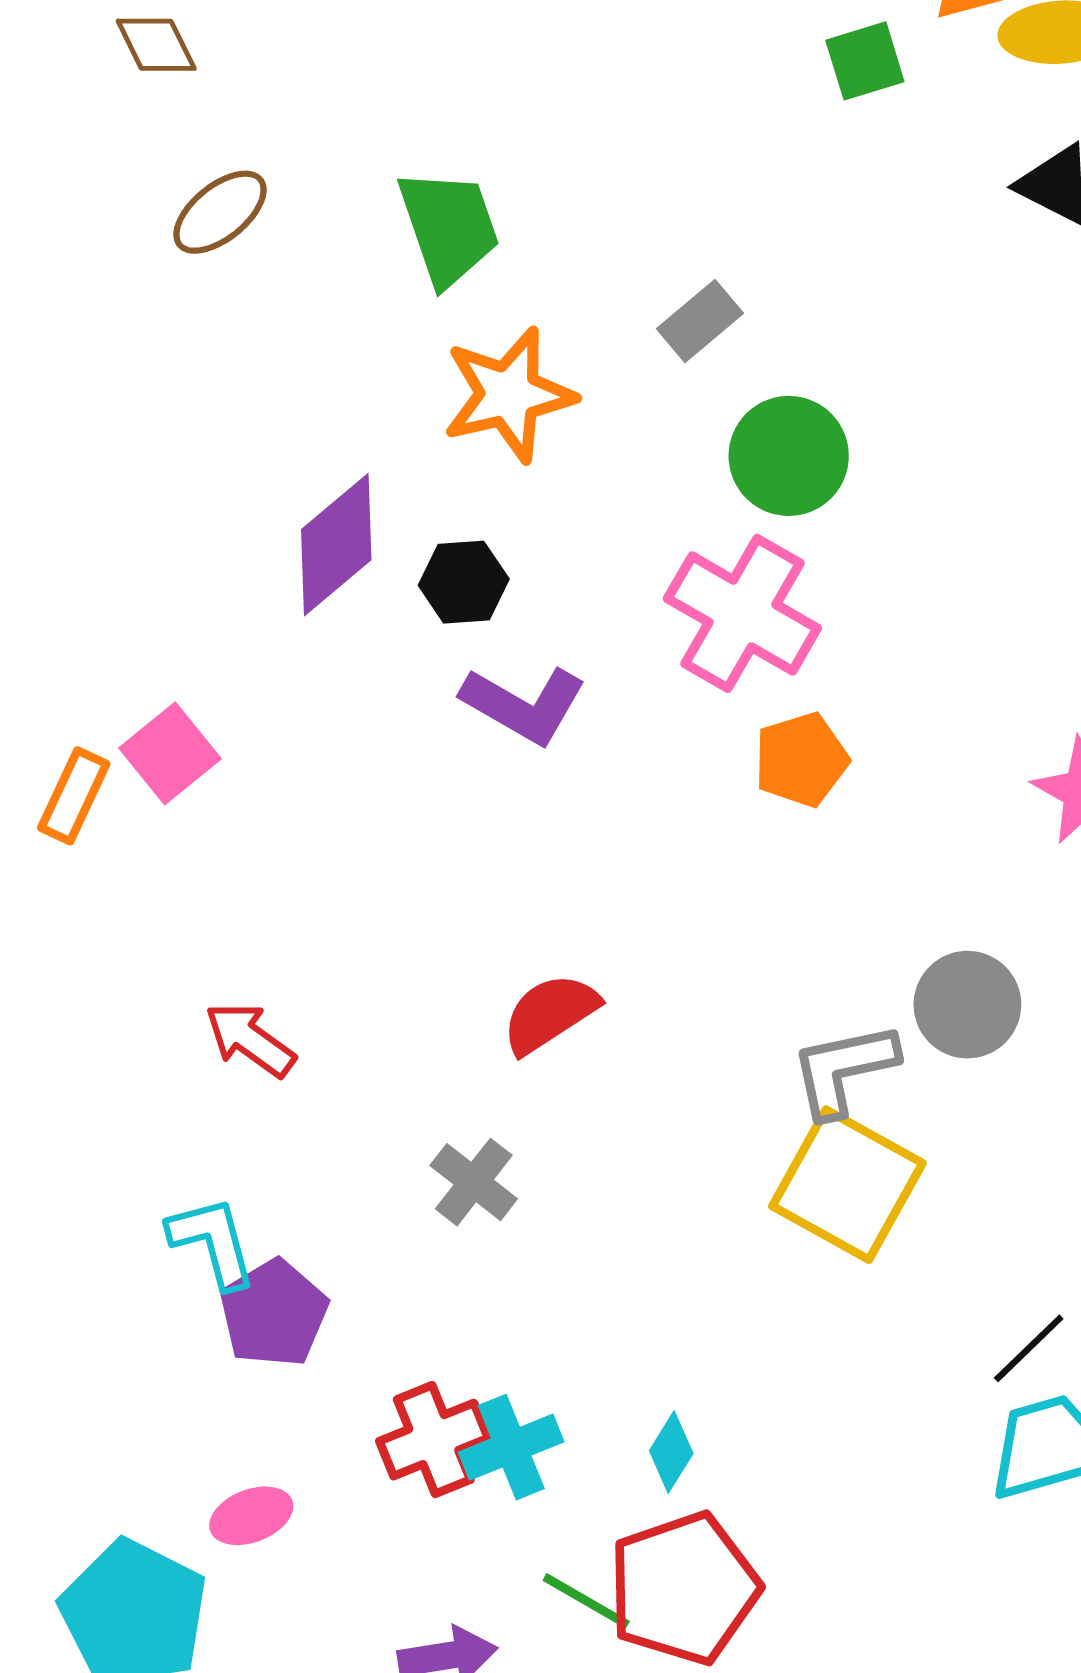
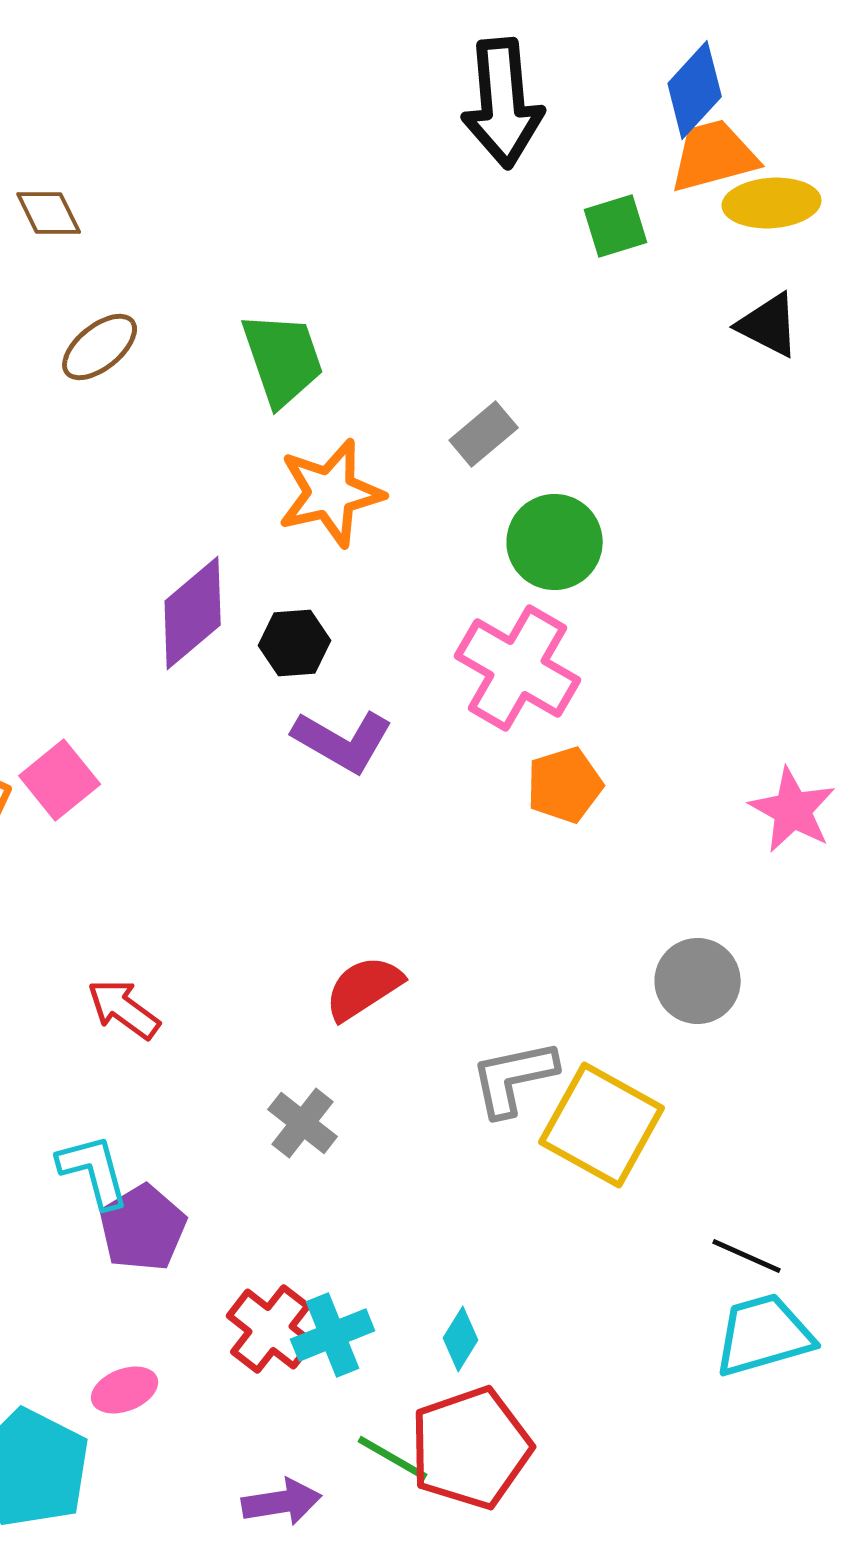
gray L-shape: (844, 1070) -> (514, 1078), moved
black line: (1029, 1348) -> (747, 1256), turned 68
red cross: (434, 1440) -> (271, 1329), turned -30

